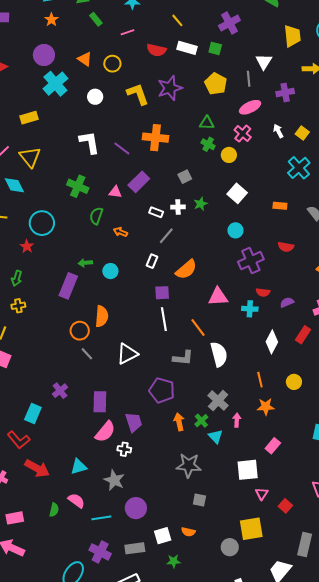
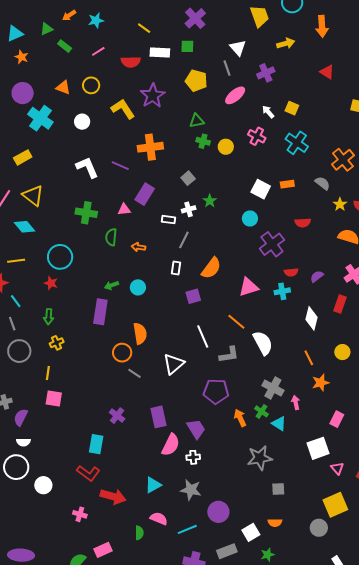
pink cross: (243, 134) -> (257, 136), moved
white square: (237, 193) -> (261, 189), moved
white line: (164, 319) -> (203, 336), moved

